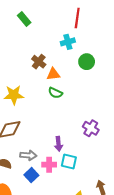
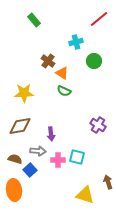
red line: (77, 18) -> (99, 19), moved, turned 42
orange triangle: (53, 74) -> (62, 73), turned 40
purple arrow: (58, 144) -> (51, 134), moved
blue square: (31, 175) -> (30, 170), moved

